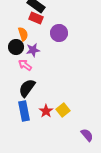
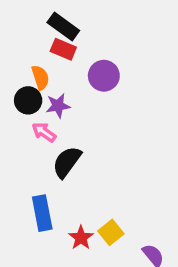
black semicircle: (27, 88) -> (67, 162), moved
yellow square: (63, 110) -> (111, 232), moved
red star: (46, 111) -> (81, 238), moved

